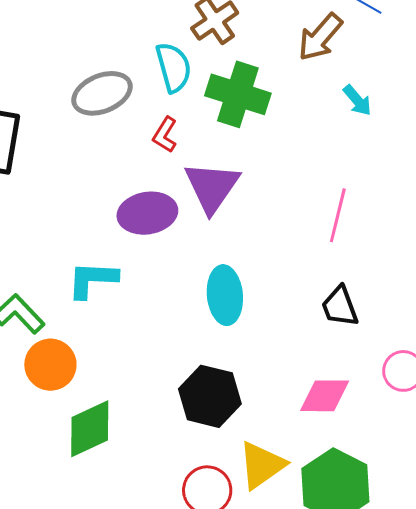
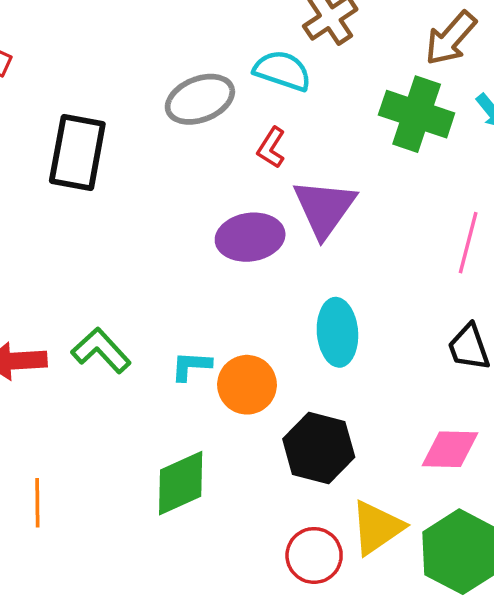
cyan semicircle: (174, 67) -> (282, 71), turned -57
green cross: (238, 94) -> (417, 114), moved
cyan L-shape: (92, 280) -> (191, 366), moved, size x0.7
orange circle: (50, 365) -> (247, 385), moved

